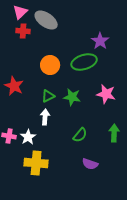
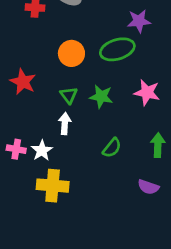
purple star: (100, 41) -> (139, 21), turned 30
green triangle: (48, 96) -> (69, 95), turned -40
purple semicircle: (90, 164) -> (148, 187), moved

